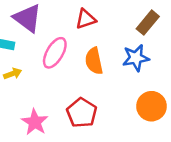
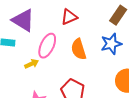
yellow arrow: (13, 74) -> (32, 64), moved

